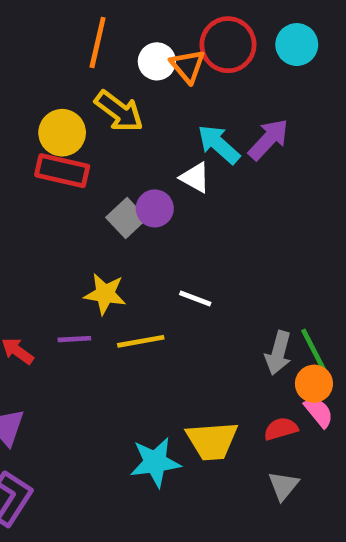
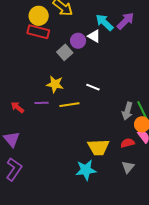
purple circle: (155, 208) -> (78, 41), moved
cyan star: (155, 462) -> (86, 170), moved

